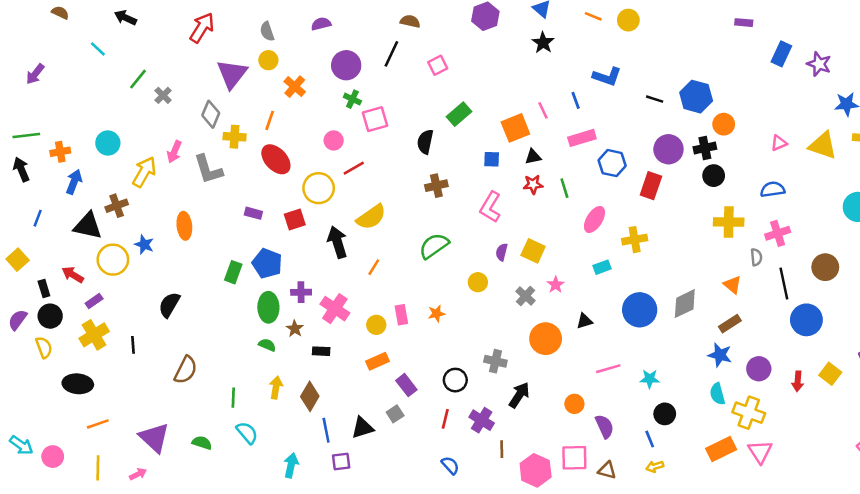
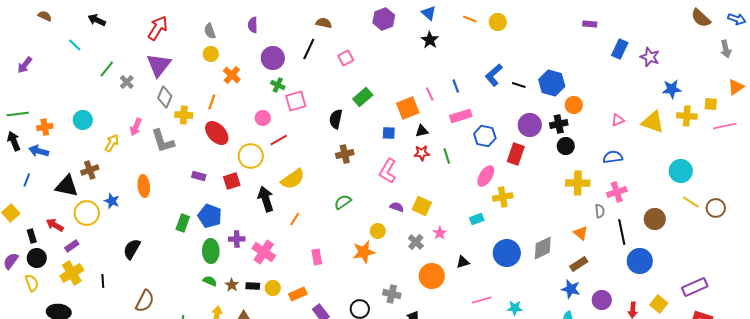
purple semicircle: (321, 24) -> (253, 25), turned -77
purple triangle: (232, 74) -> (159, 65), moved
blue L-shape: (607, 77) -> (494, 75), moved, turned 120
yellow arrow: (144, 172) -> (112, 143), size x0.7
blue arrow: (74, 182) -> (39, 151), moved, turned -96
pink ellipse: (594, 219) -> (486, 176), moved
green semicircle: (434, 246) -> (343, 202), size x0.7
purple semicircle: (502, 252) -> (397, 207), turned 96
orange star: (436, 314) -> (364, 252), moved, size x1.6
yellow circle: (376, 325) -> (273, 288), moved
brown star: (295, 329) -> (232, 285), moved

